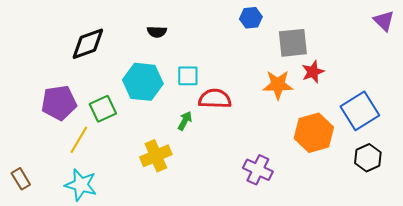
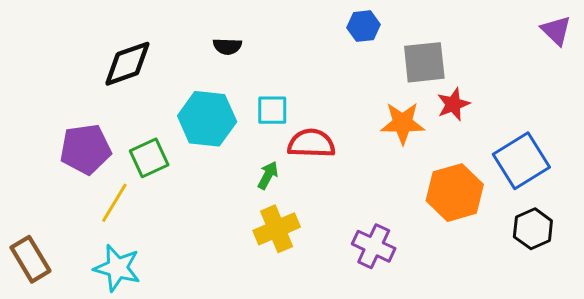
yellow cross: (156, 156) -> (277, 229), moved
brown rectangle: (21, 179) -> (30, 259), size x1.4

